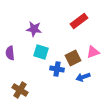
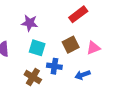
brown square: (73, 58) -> (71, 45), moved
brown cross: (20, 90) -> (33, 77), moved

